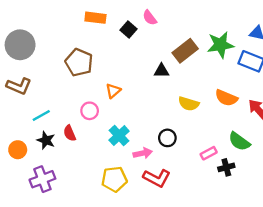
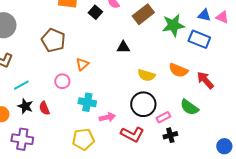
brown rectangle: (185, 51) -> (143, 14), moved
red semicircle: (70, 133) -> (44, 108), moved
cyan cross: (119, 136) -> (87, 102), turned -36
black circle: (167, 138) -> (143, 104), moved, size x1.6
black cross: (226, 167) -> (170, 135), moved
red L-shape: (157, 178) -> (132, 134), moved
purple cross: (42, 179) -> (22, 139), turned 30

